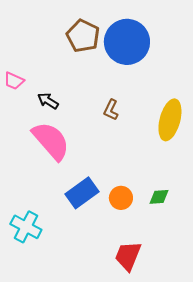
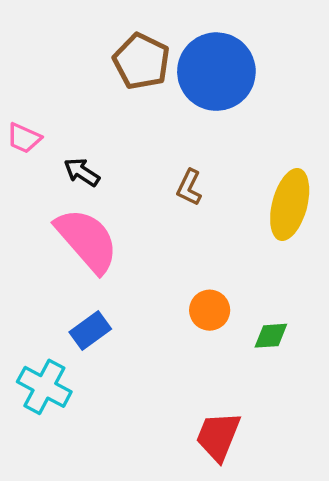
blue rectangle: (82, 193) -> (90, 331), moved, size x0.7
orange circle: (121, 198) -> (210, 310), moved

